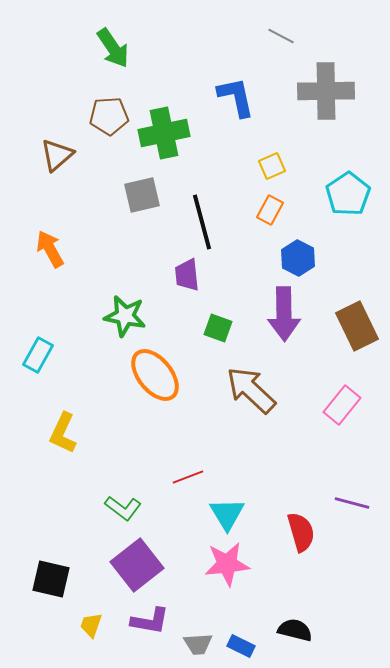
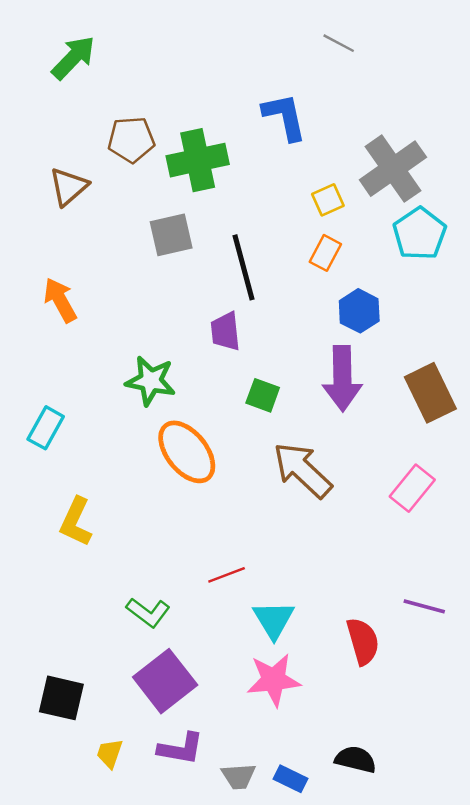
green arrow: (113, 48) -> (73, 58), moved, turned -102
gray cross: (326, 91) -> (393, 169), moved, turned -34

